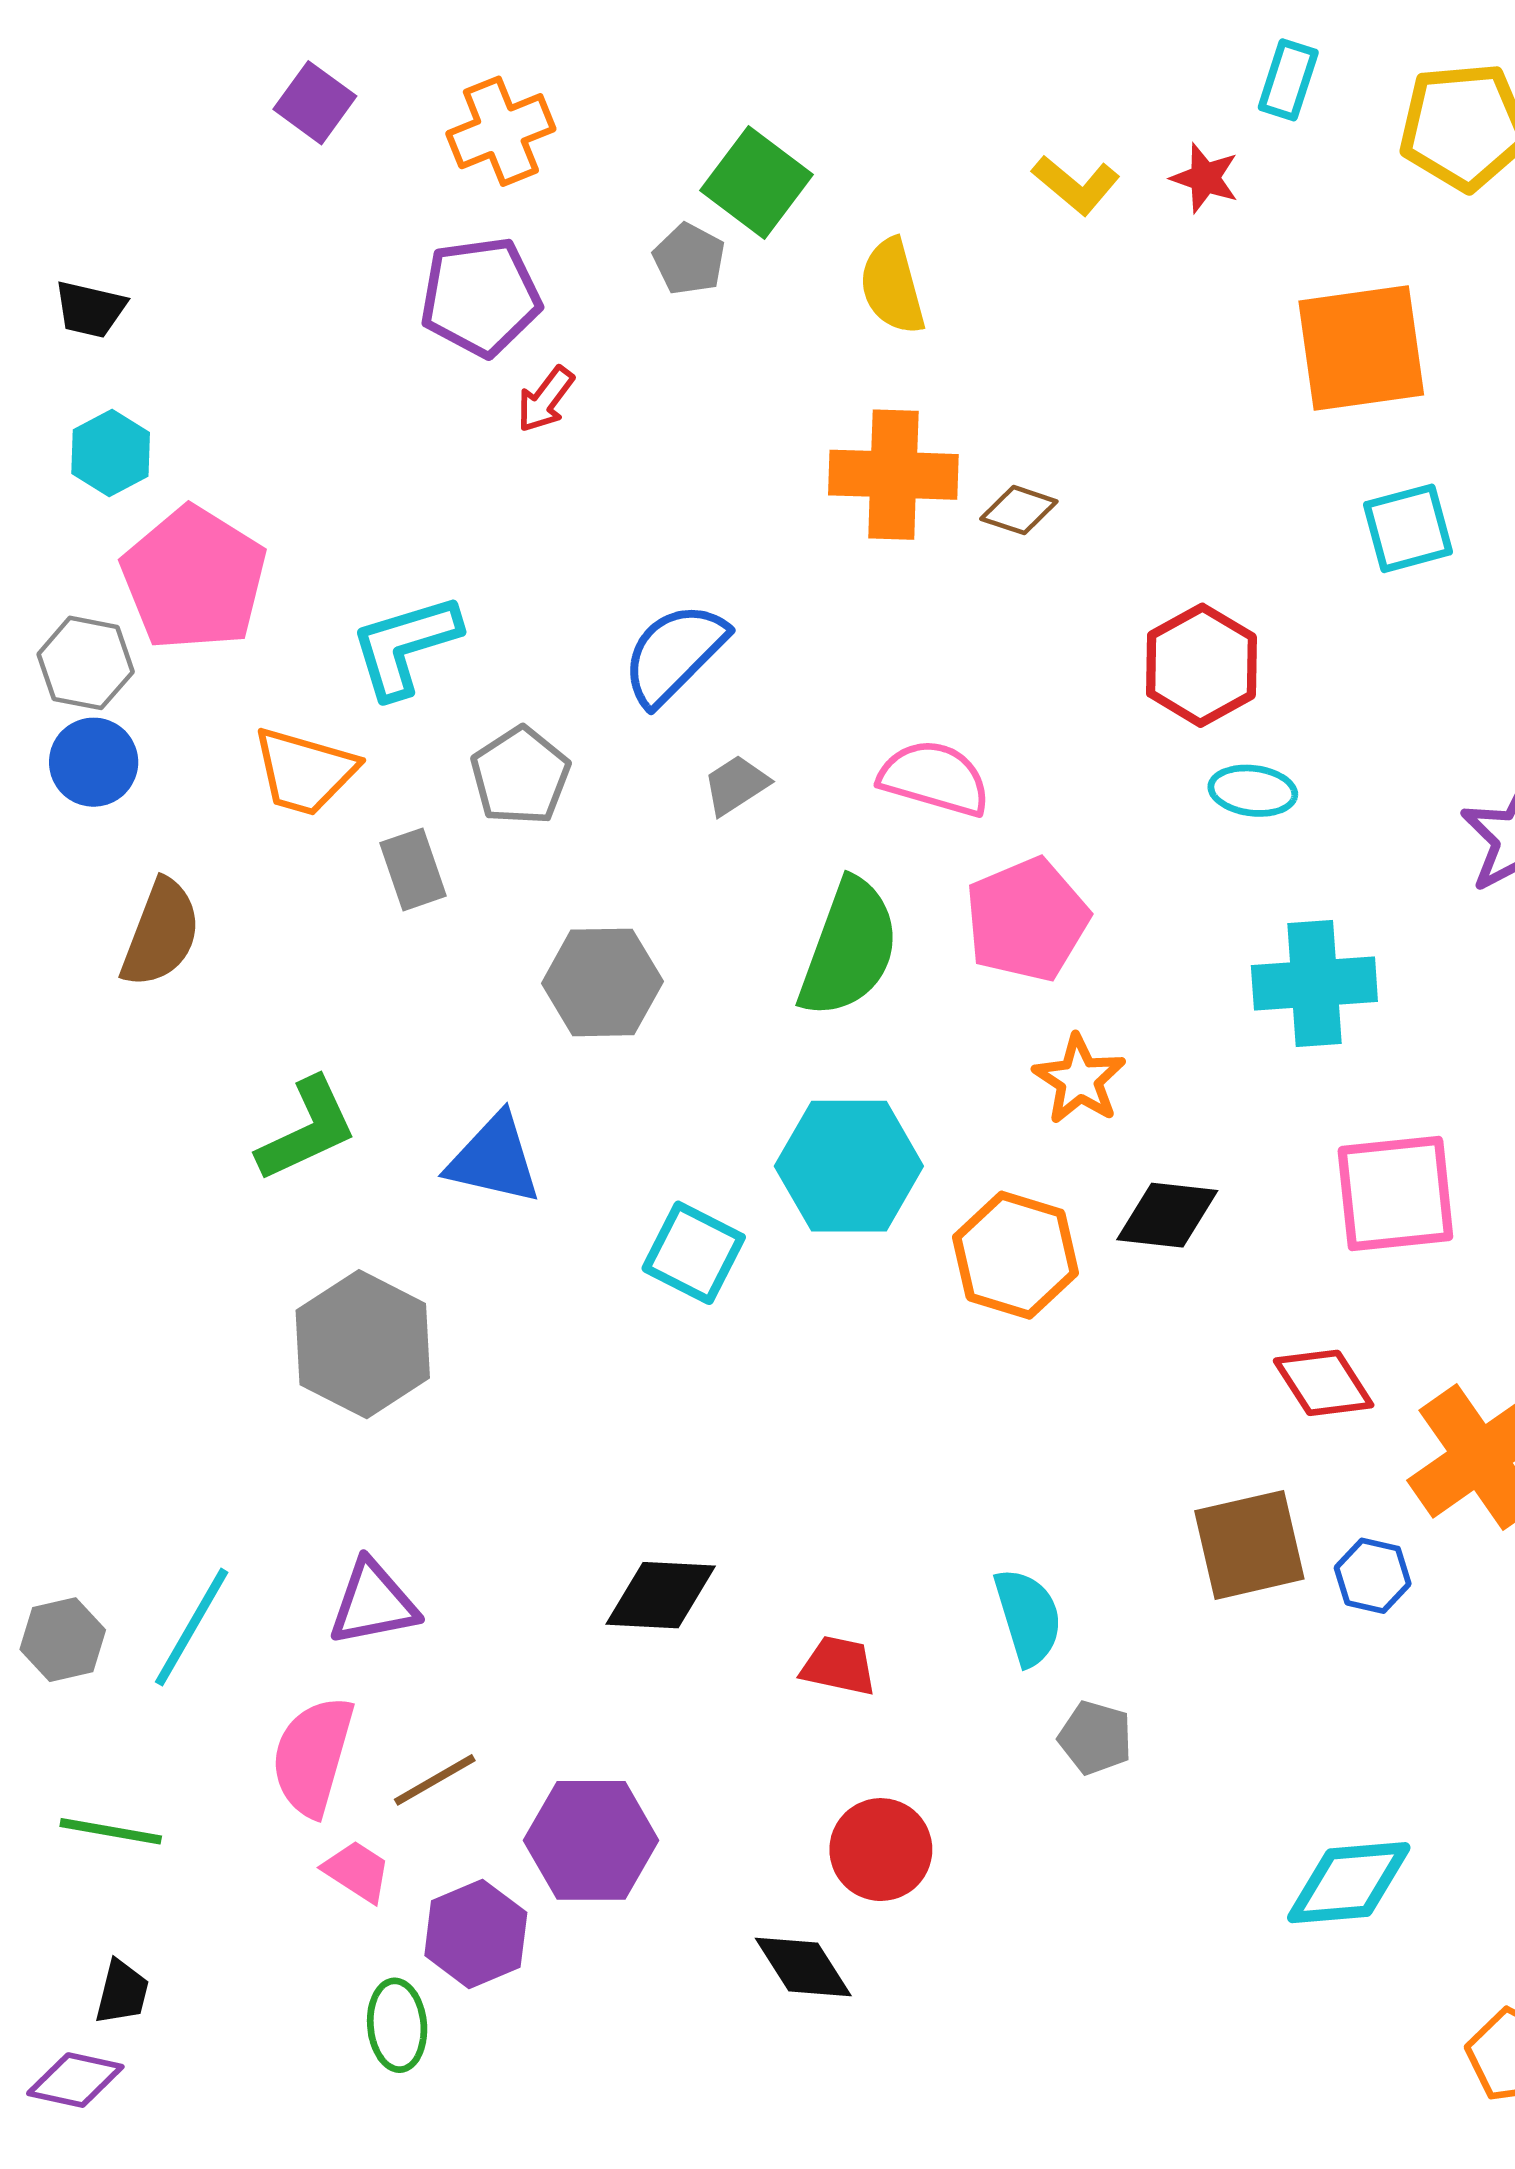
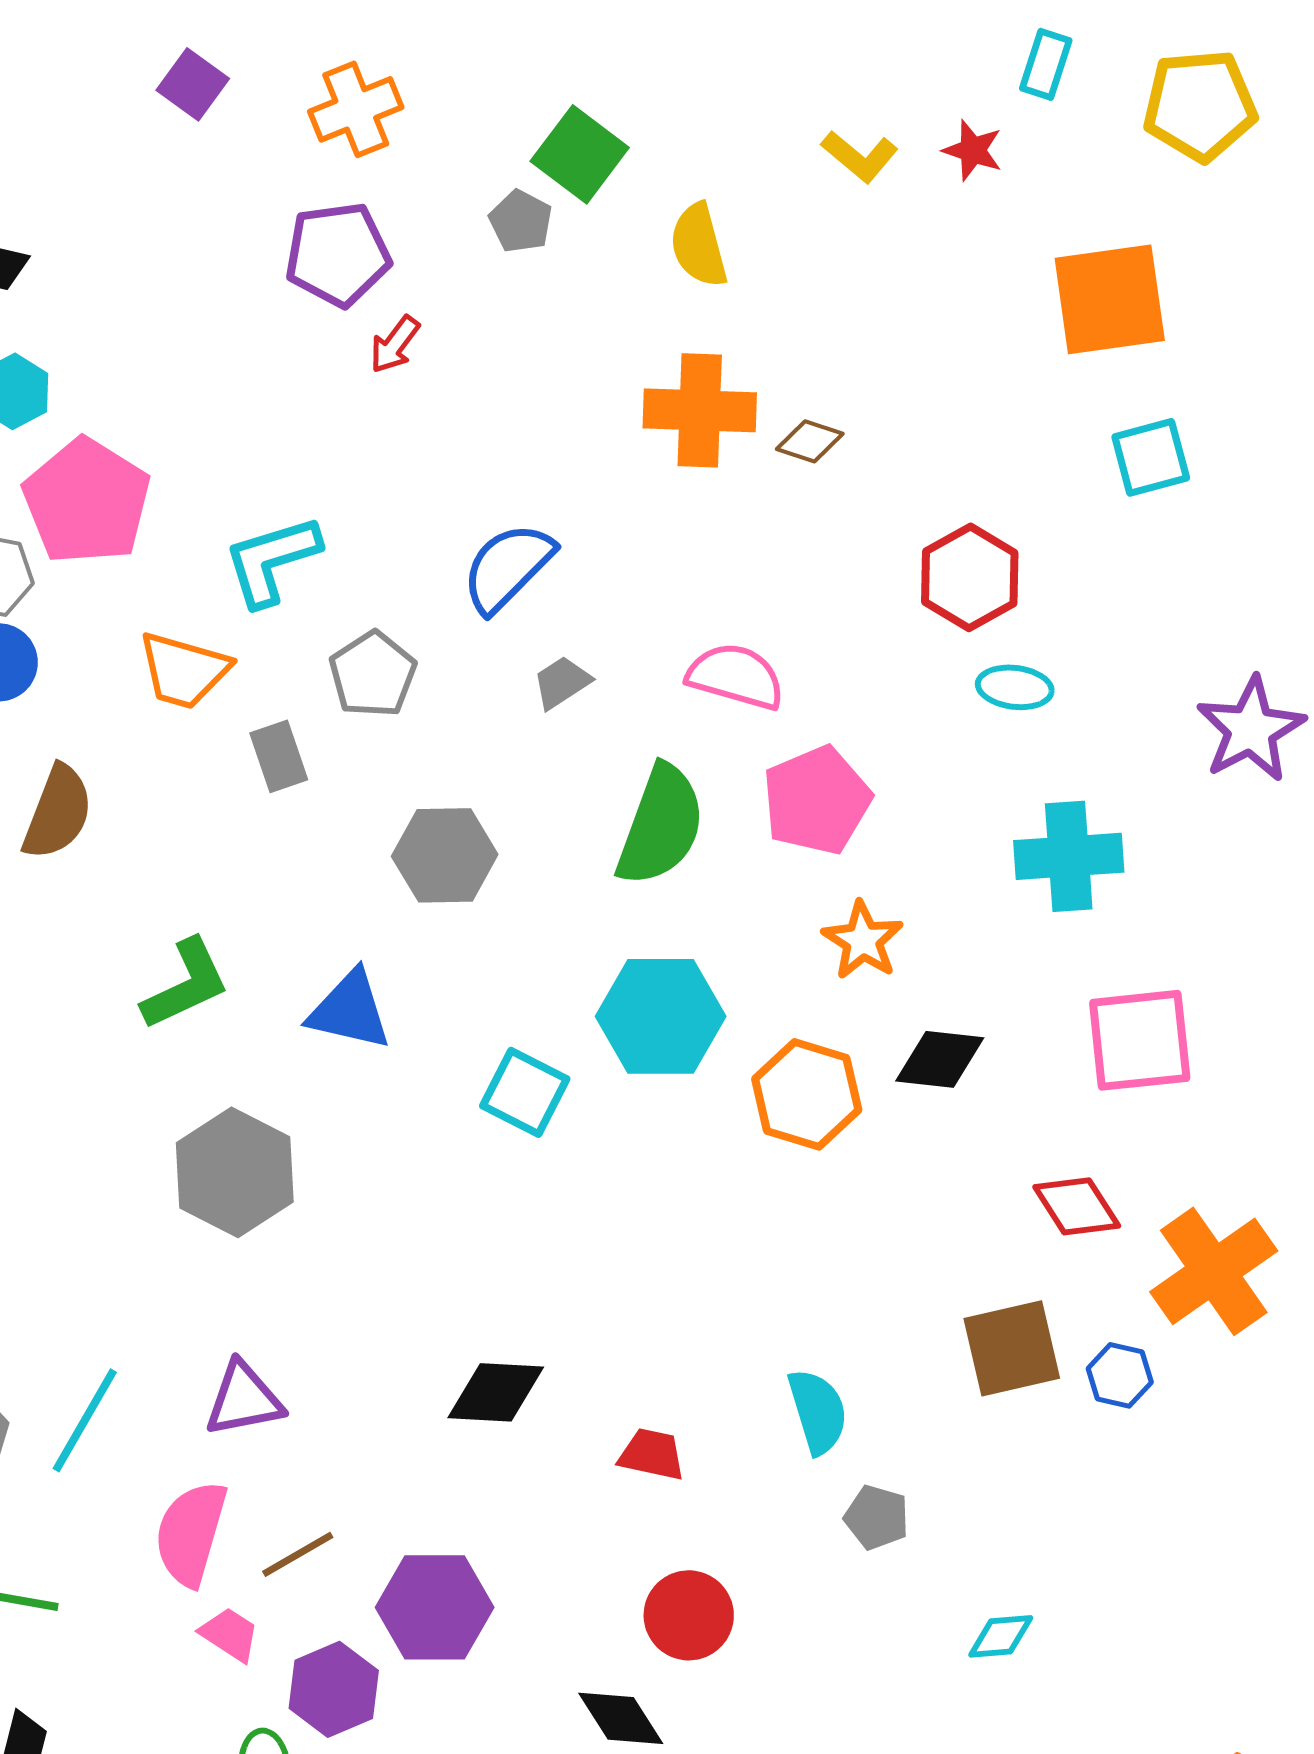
cyan diamond: (1349, 1883) -> (1001, 1636), moved, size x0.6

